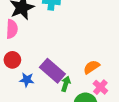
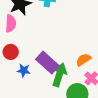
green arrow: (66, 84) -> (59, 75), size x1.6

